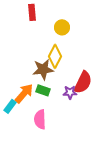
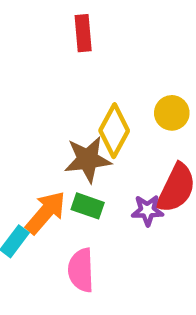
red rectangle: (32, 12) -> (83, 33), moved
yellow circle: (62, 27) -> (172, 113), moved

